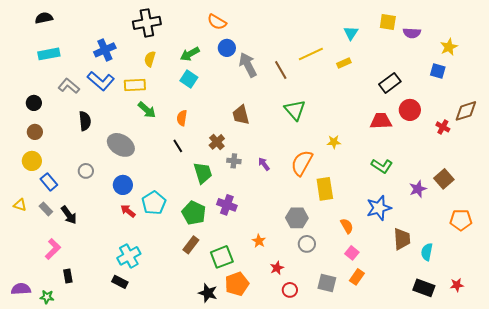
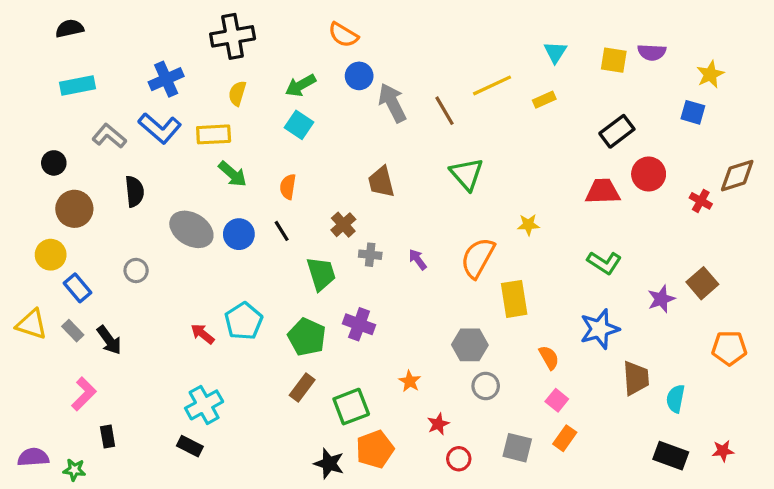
yellow square: (388, 22) -> (614, 60), moved
brown circle: (35, 132) -> (74, 209), moved, size x1.5
blue circle: (123, 185) -> (239, 234), moved
yellow triangle: (20, 205) -> (32, 324), size x1.5

